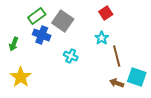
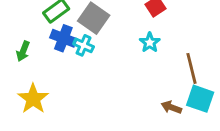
cyan cross: (71, 56) -> (84, 45), moved
brown line: (117, 56) -> (191, 68), moved

